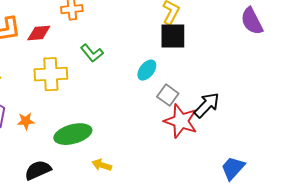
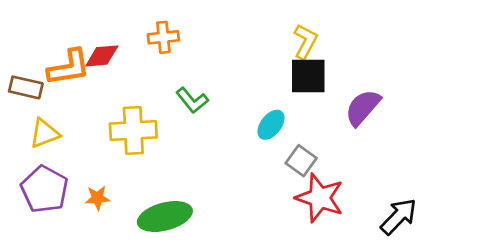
purple semicircle: (252, 21) -> (363, 108), moved, turned 68
red diamond: (39, 33) -> (102, 56), moved
black arrow: (207, 105) -> (399, 217), moved

